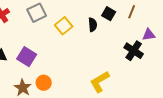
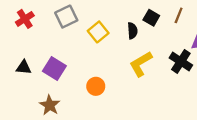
yellow L-shape: (100, 82) -> (141, 64), moved
orange circle: (44, 83) -> (96, 86), moved

